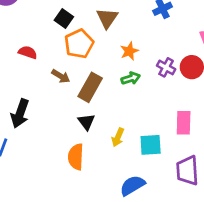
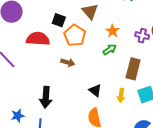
red semicircle: (28, 52) -> (38, 39), moved, size x1.6
green arrow: (131, 78) -> (110, 49), moved
brown rectangle: (90, 87) -> (133, 69), moved

